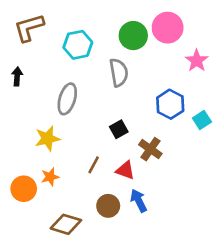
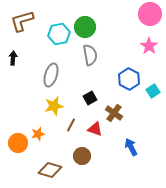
pink circle: (168, 28) -> (150, 14), moved
green circle: (133, 36) -> (85, 27), moved
yellow star: (47, 139) -> (54, 106), moved
blue arrow: (139, 201) -> (131, 147), moved

